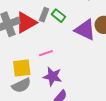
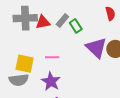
red triangle: (26, 23) -> (43, 22), size x0.7

